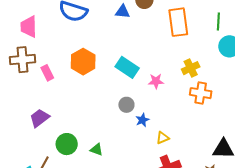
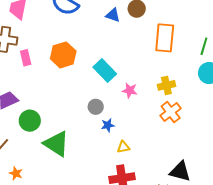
orange cross: (201, 93) -> (171, 112), turned 30
green circle: (67, 144) -> (30, 121), moved
green triangle: (97, 150) -> (56, 144), size x2.0

